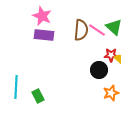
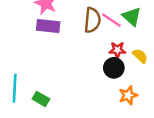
red star: (111, 55) -> (117, 50), moved
green rectangle: (38, 96) -> (41, 99), turned -32

